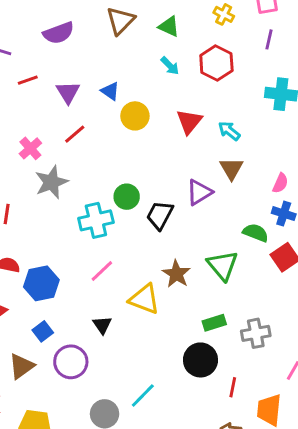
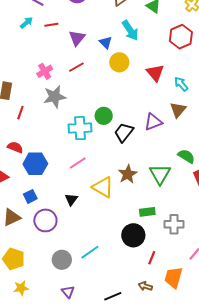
cyan arrow: (170, 66) -> (130, 30), moved, size x1.5
red triangle: (189, 121) -> (155, 73), turned -30

